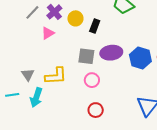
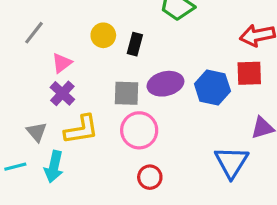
purple cross: (54, 12) -> (62, 93), moved
pink circle: (92, 80) -> (139, 130), size x1.5

